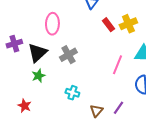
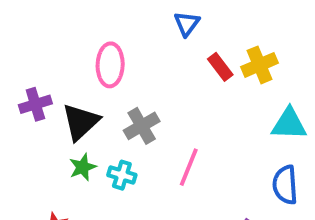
pink line: (117, 65) -> (189, 167), moved
cyan cross: (72, 93) -> (122, 175), moved

